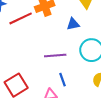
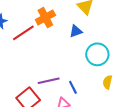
purple line: (55, 55) -> (49, 81), moved

